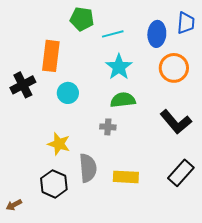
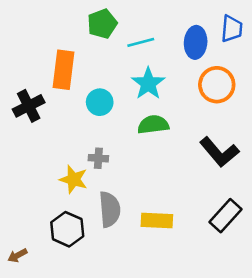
green pentagon: (82, 19) -> (102, 24), turned -30
cyan circle: (68, 93) -> (100, 102), moved
gray cross: (108, 127) -> (98, 158), moved

